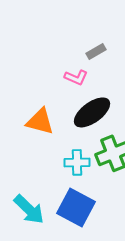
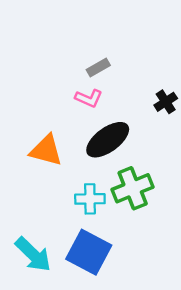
gray rectangle: (96, 51) -> (98, 67), moved

